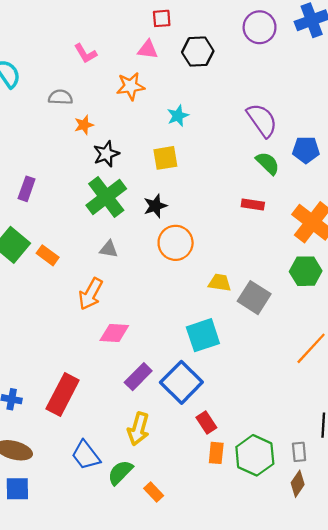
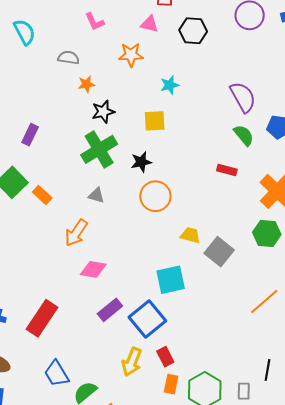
yellow arrow: (138, 429) -> (132, 362), moved

